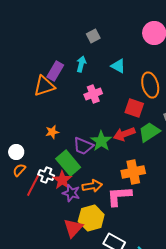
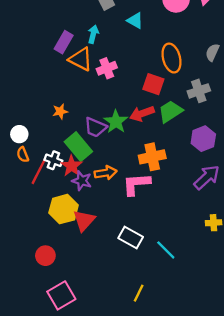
cyan triangle: (118, 66) -> (135, 21), moved
orange triangle: (44, 86) -> (81, 59), moved, turned 45
orange semicircle: (19, 170) -> (23, 155), turned -64
yellow hexagon: (91, 218) -> (64, 209), moved

